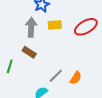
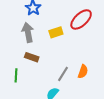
yellow rectangle: (55, 25) -> (56, 32), moved

